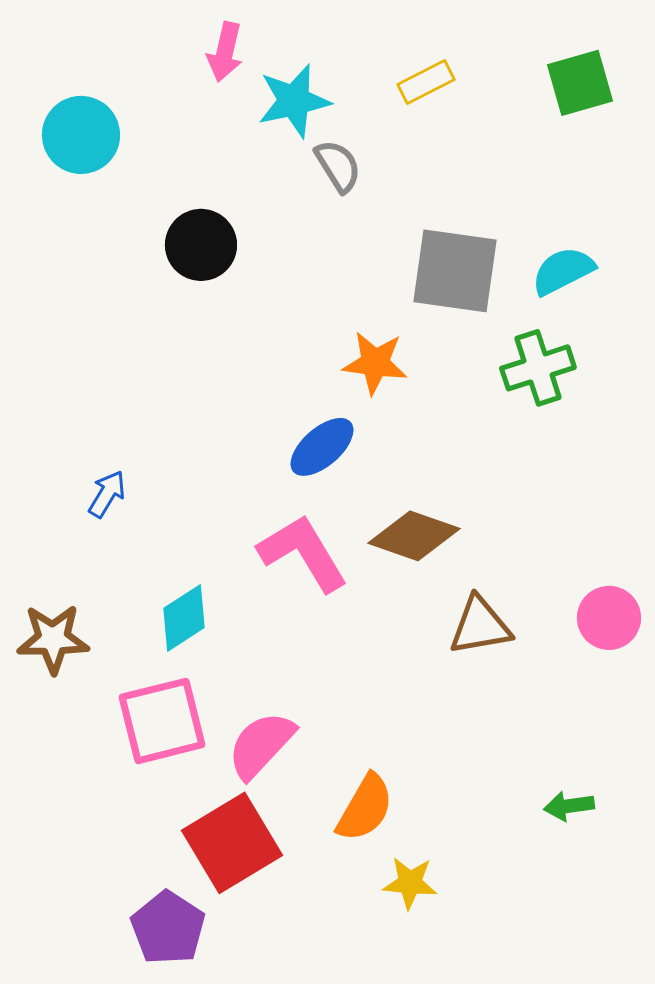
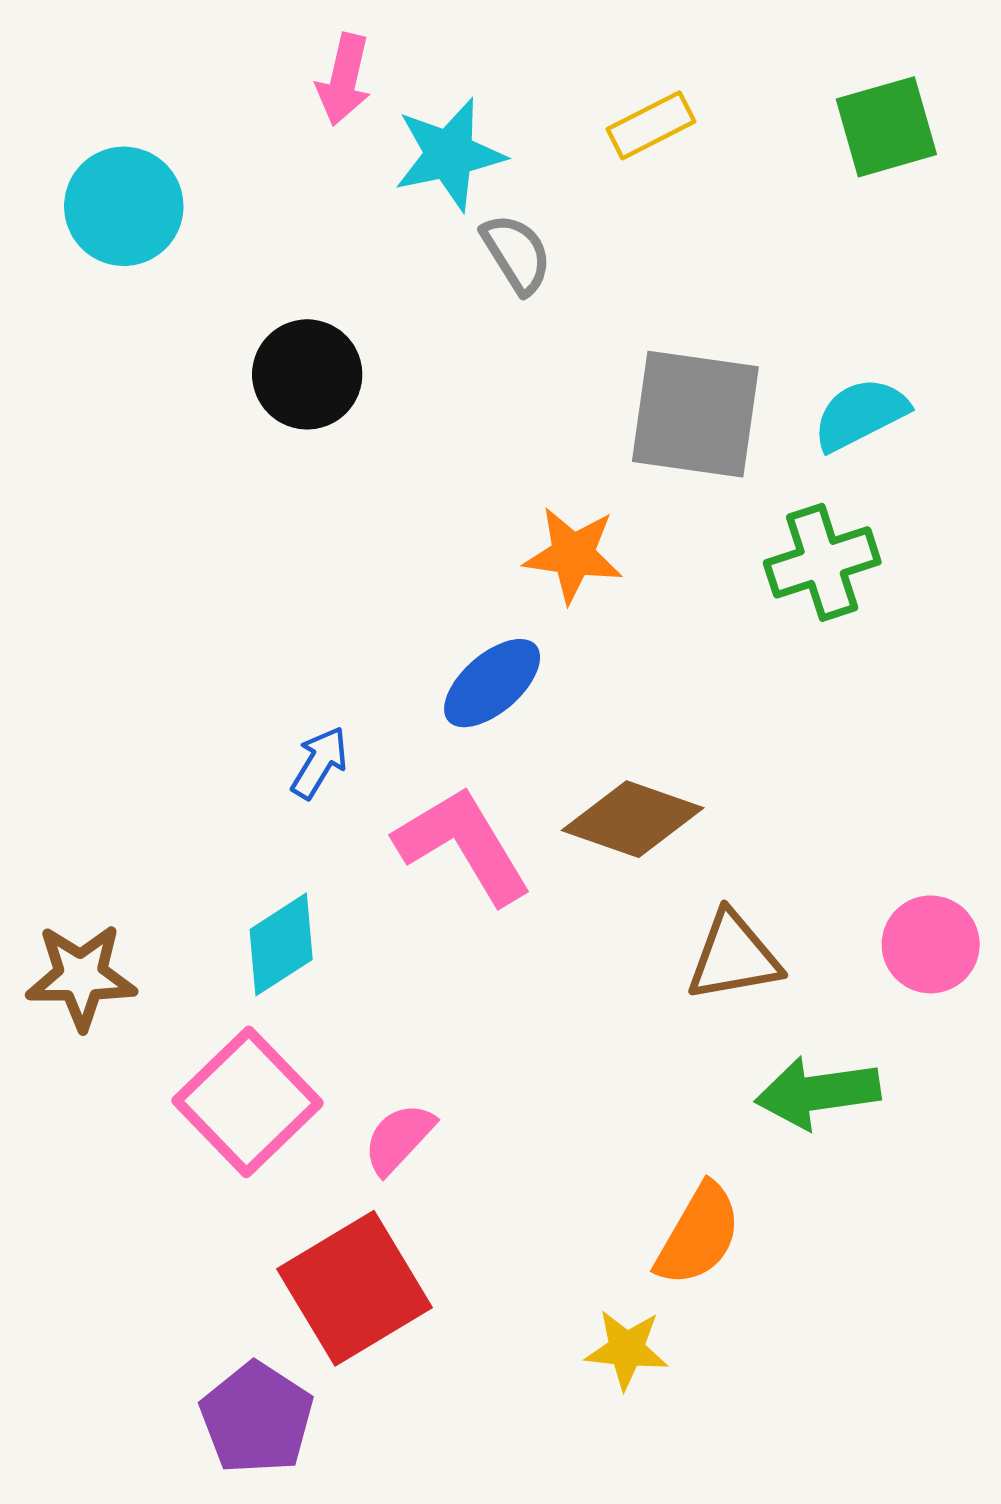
blue arrow: (107, 494) -> (319, 763), moved
pink square: (162, 721) -> (248, 1102), turned -30
pink semicircle: (261, 745) -> (399, 1139), size x0.7
green arrow: (569, 806) -> (818, 1093), moved, size x1.6
orange semicircle: (365, 808) -> (698, 1235), moved

